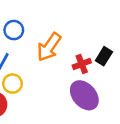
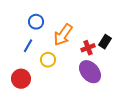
yellow circle: (12, 84) -> (48, 60), moved

